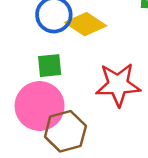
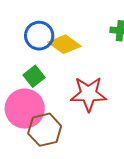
green square: (50, 66) -> (34, 76), turned -35

